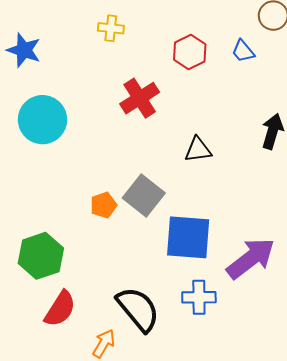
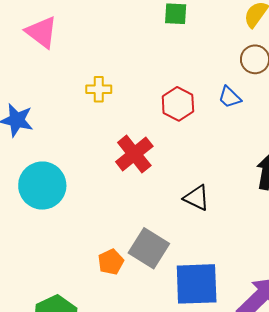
black triangle: (198, 150) -> (197, 198), turned 40

